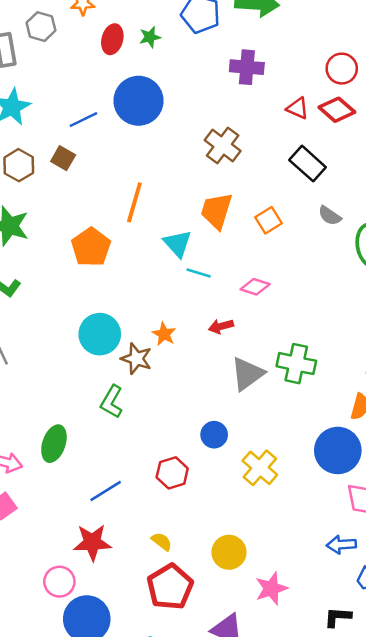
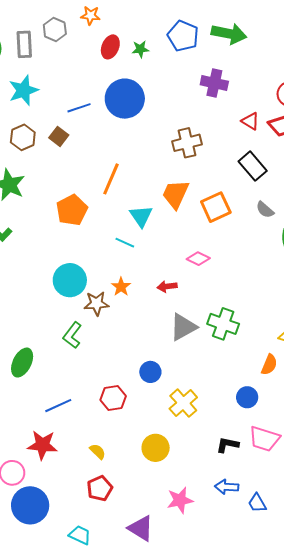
brown cross: (223, 145) -> (187, 143), turned 32
orange square: (269, 220) -> (216, 207), size x1.4
cyan line: (199, 273) -> (125, 243), moved
brown star: (136, 359) -> (96, 303), turned -30
blue circle: (338, 450) -> (247, 397), size x0.6
blue arrow: (341, 545) -> (227, 487), moved
yellow circle: (229, 552) -> (156, 448), moved
red pentagon: (170, 587) -> (100, 488), size x0.7
black L-shape: (338, 617) -> (227, 445), moved

